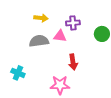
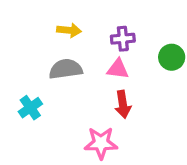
pink triangle: (60, 36) -> (118, 69), moved
cyan cross: (18, 73) -> (30, 108), moved, turned 32

